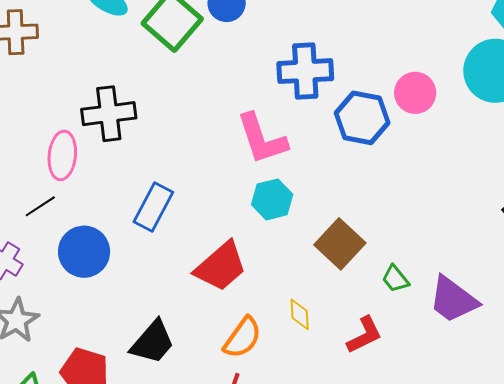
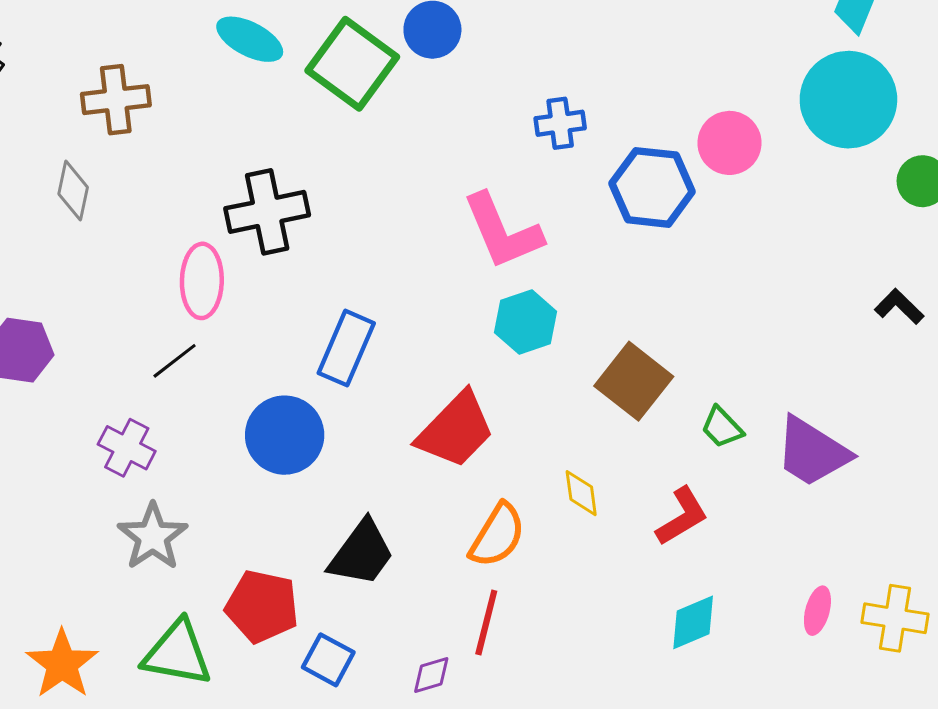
blue cross: (305, 71) -> (560, 123), size x0.6
blue circle: (84, 252) -> (285, 435), moved

